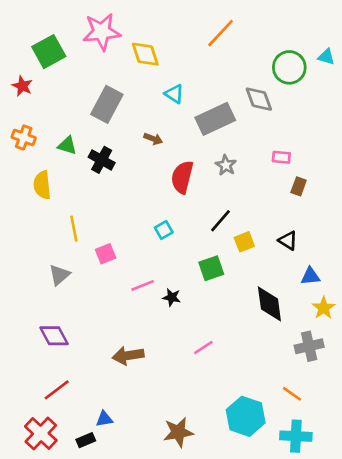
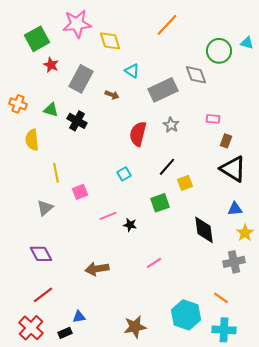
red star: (22, 86) -> (51, 65), moved
brown arrow: (153, 139) -> (112, 95), moved
black triangle: (288, 241) -> (233, 169), moved, size x1.8

